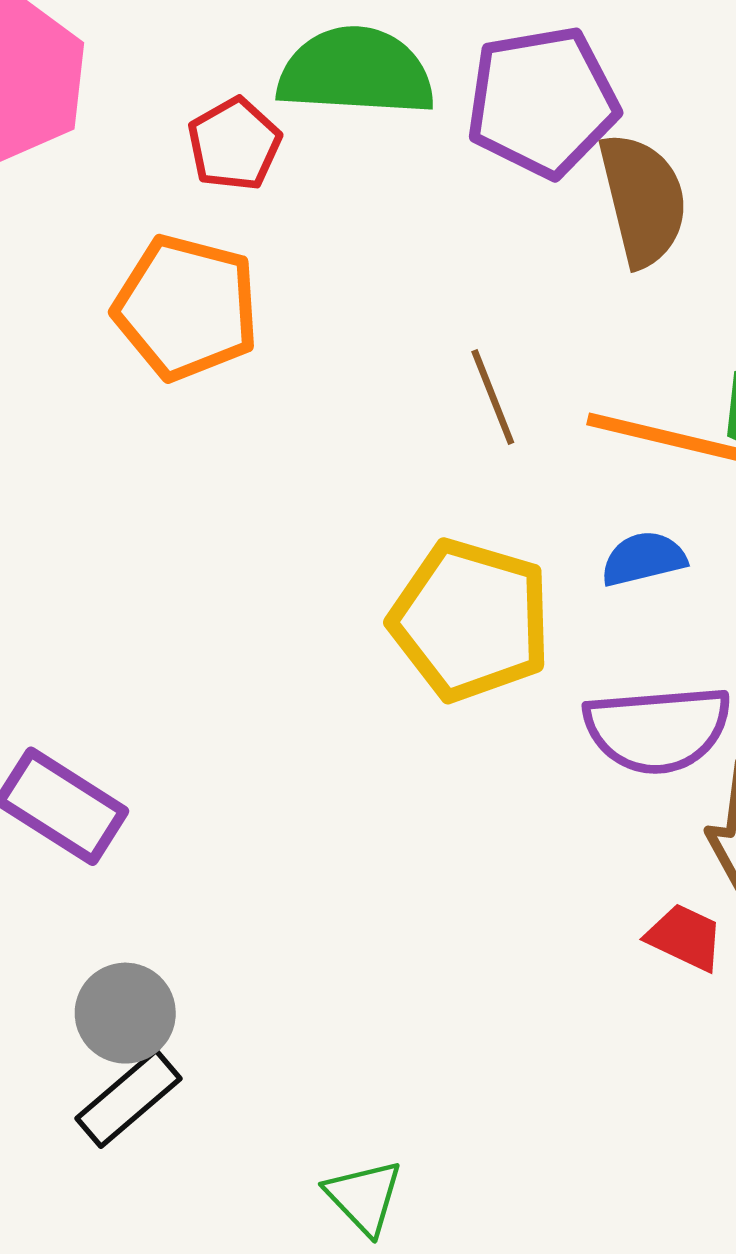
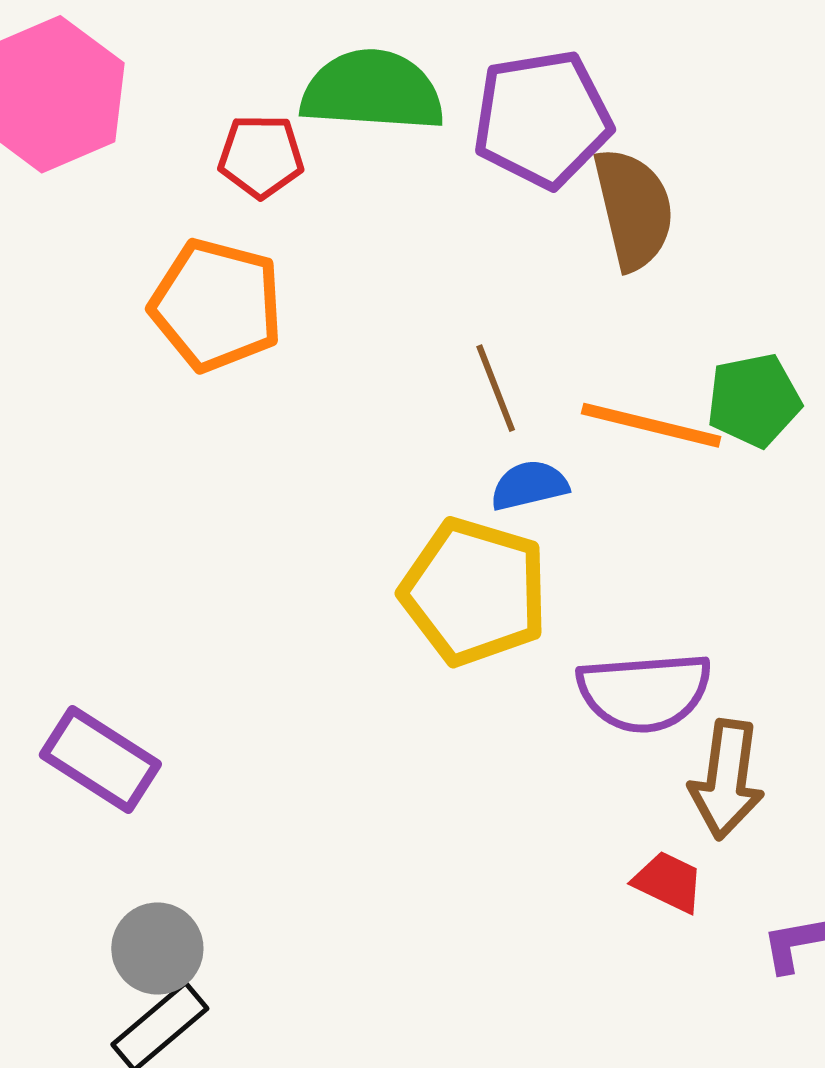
red pentagon: (234, 144) -> (261, 156), turned 30
blue semicircle: (644, 559) -> (529, 485), moved

